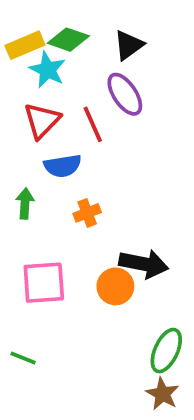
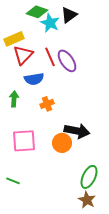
yellow rectangle: (25, 45) -> (14, 39), moved
cyan star: (48, 70) -> (50, 23), moved
purple ellipse: (125, 94) -> (67, 61), moved

